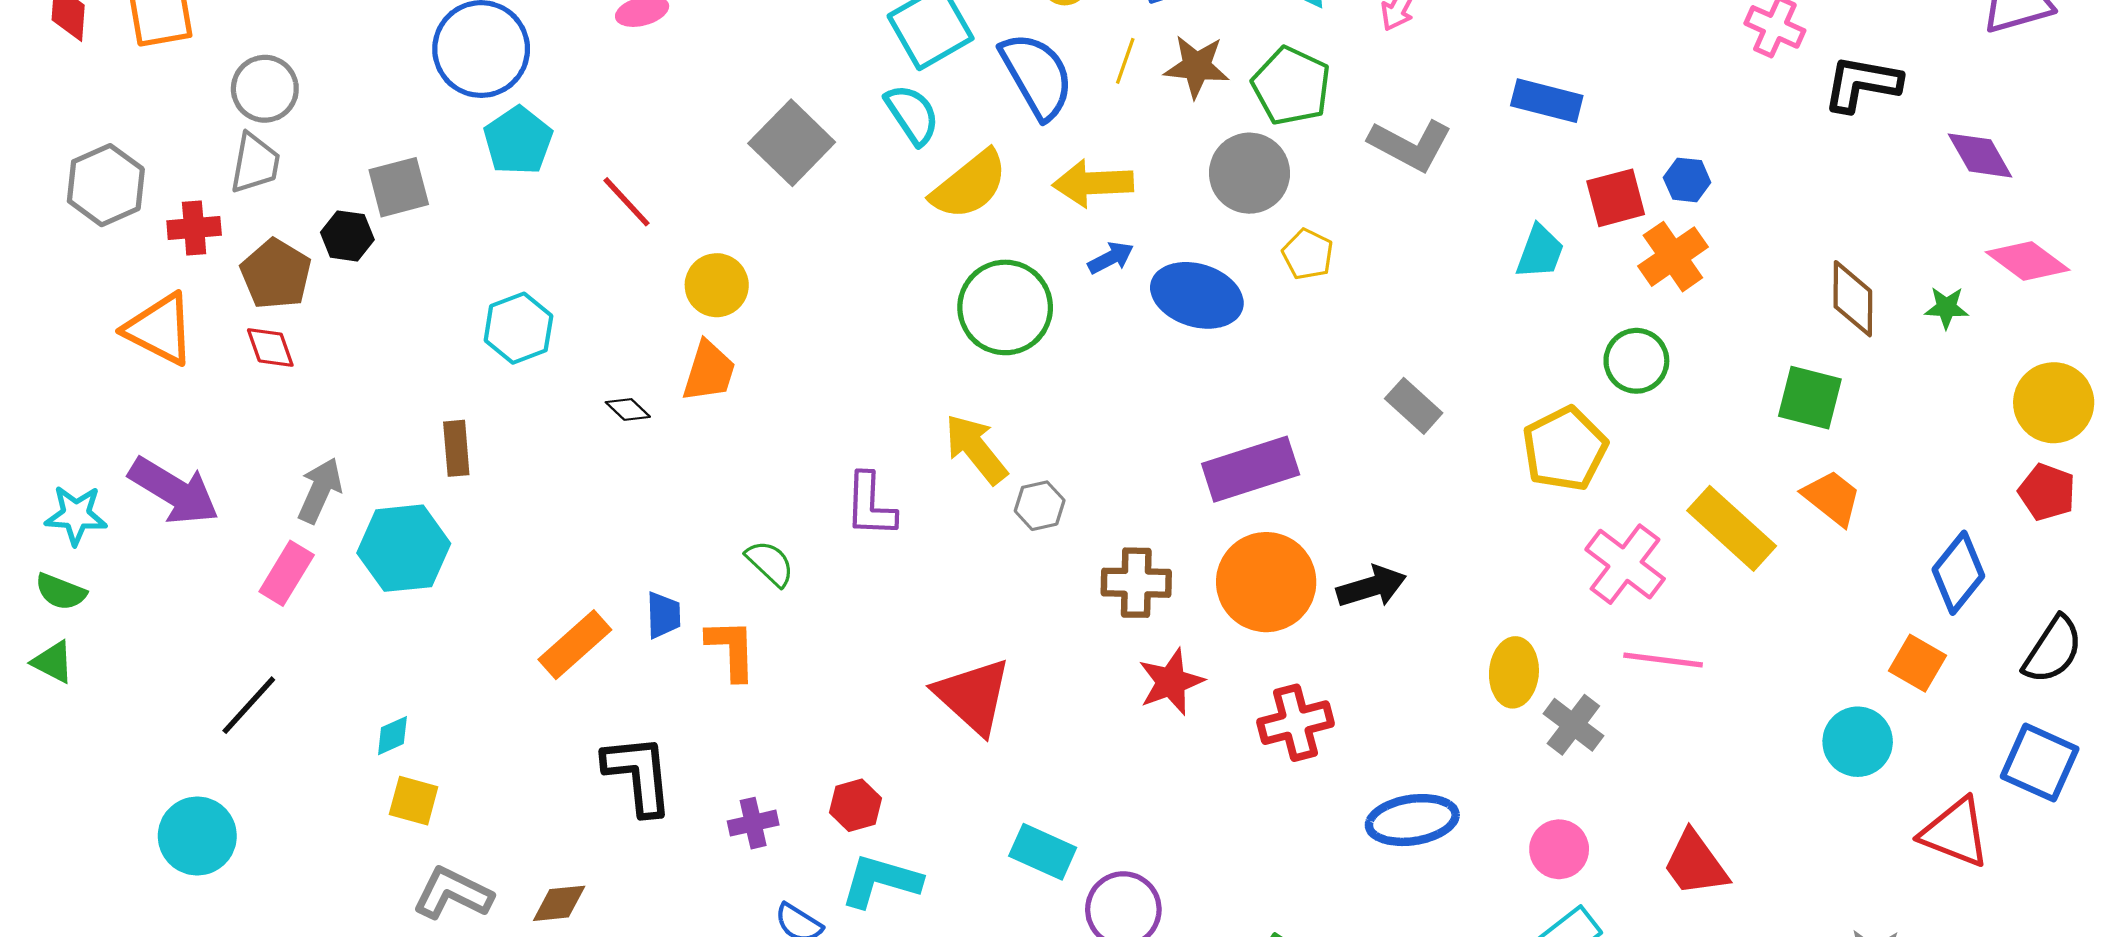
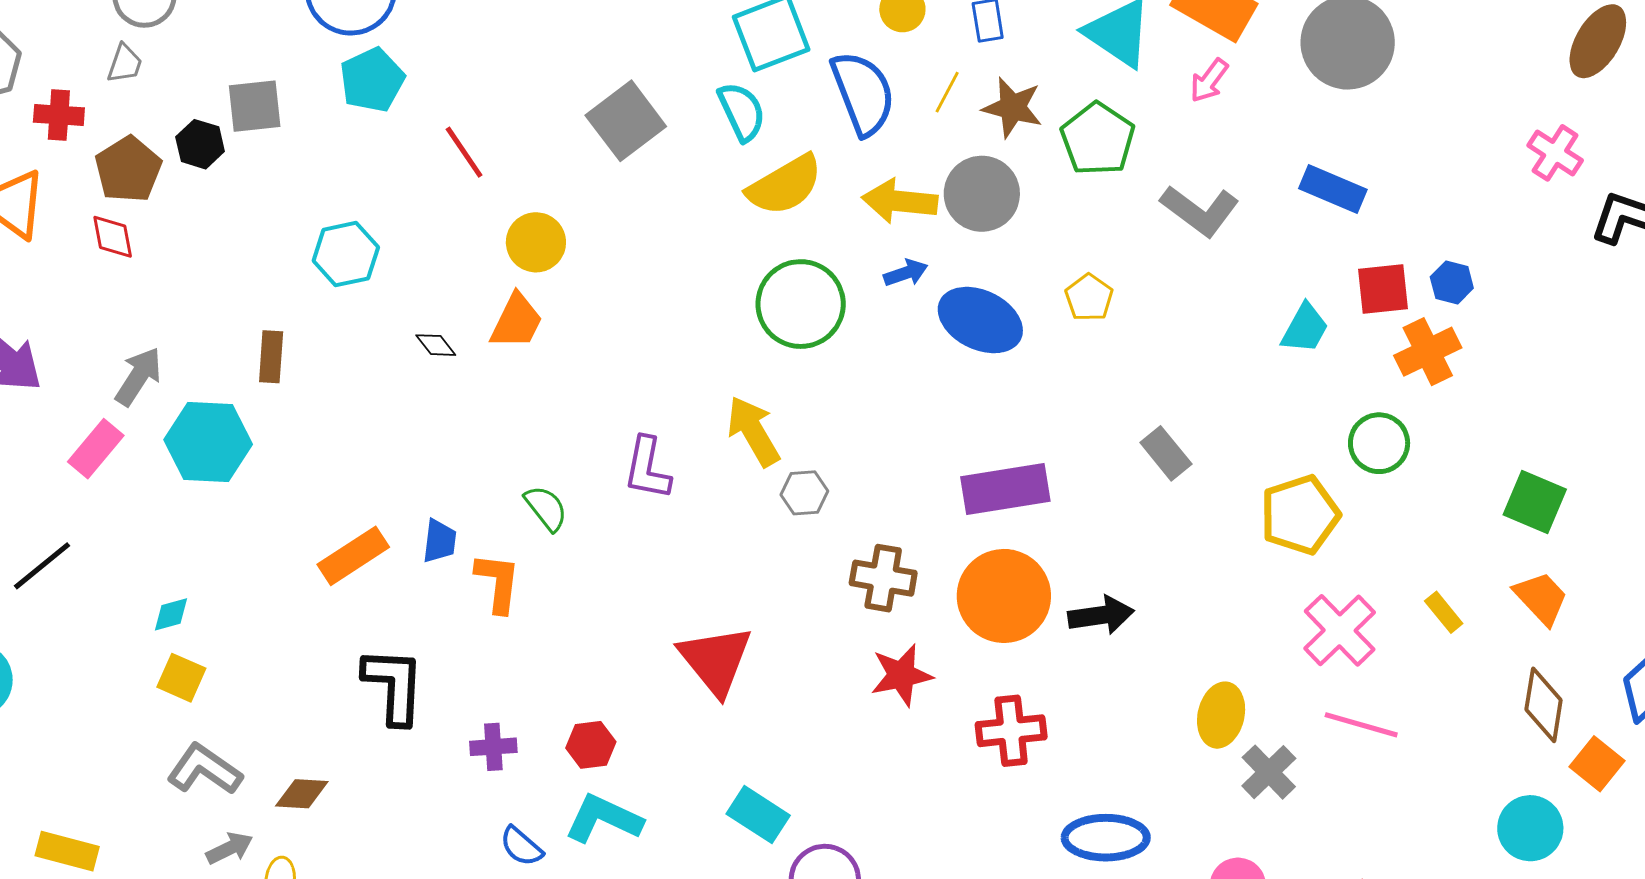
gray trapezoid: (255, 163) -> (125, 64), size x0.7
gray circle: (1249, 173) -> (982, 194), moved
brown diamond: (1853, 299) -> (1544, 705), moved
yellow rectangle: (1732, 528) -> (1444, 612), size x0.5

